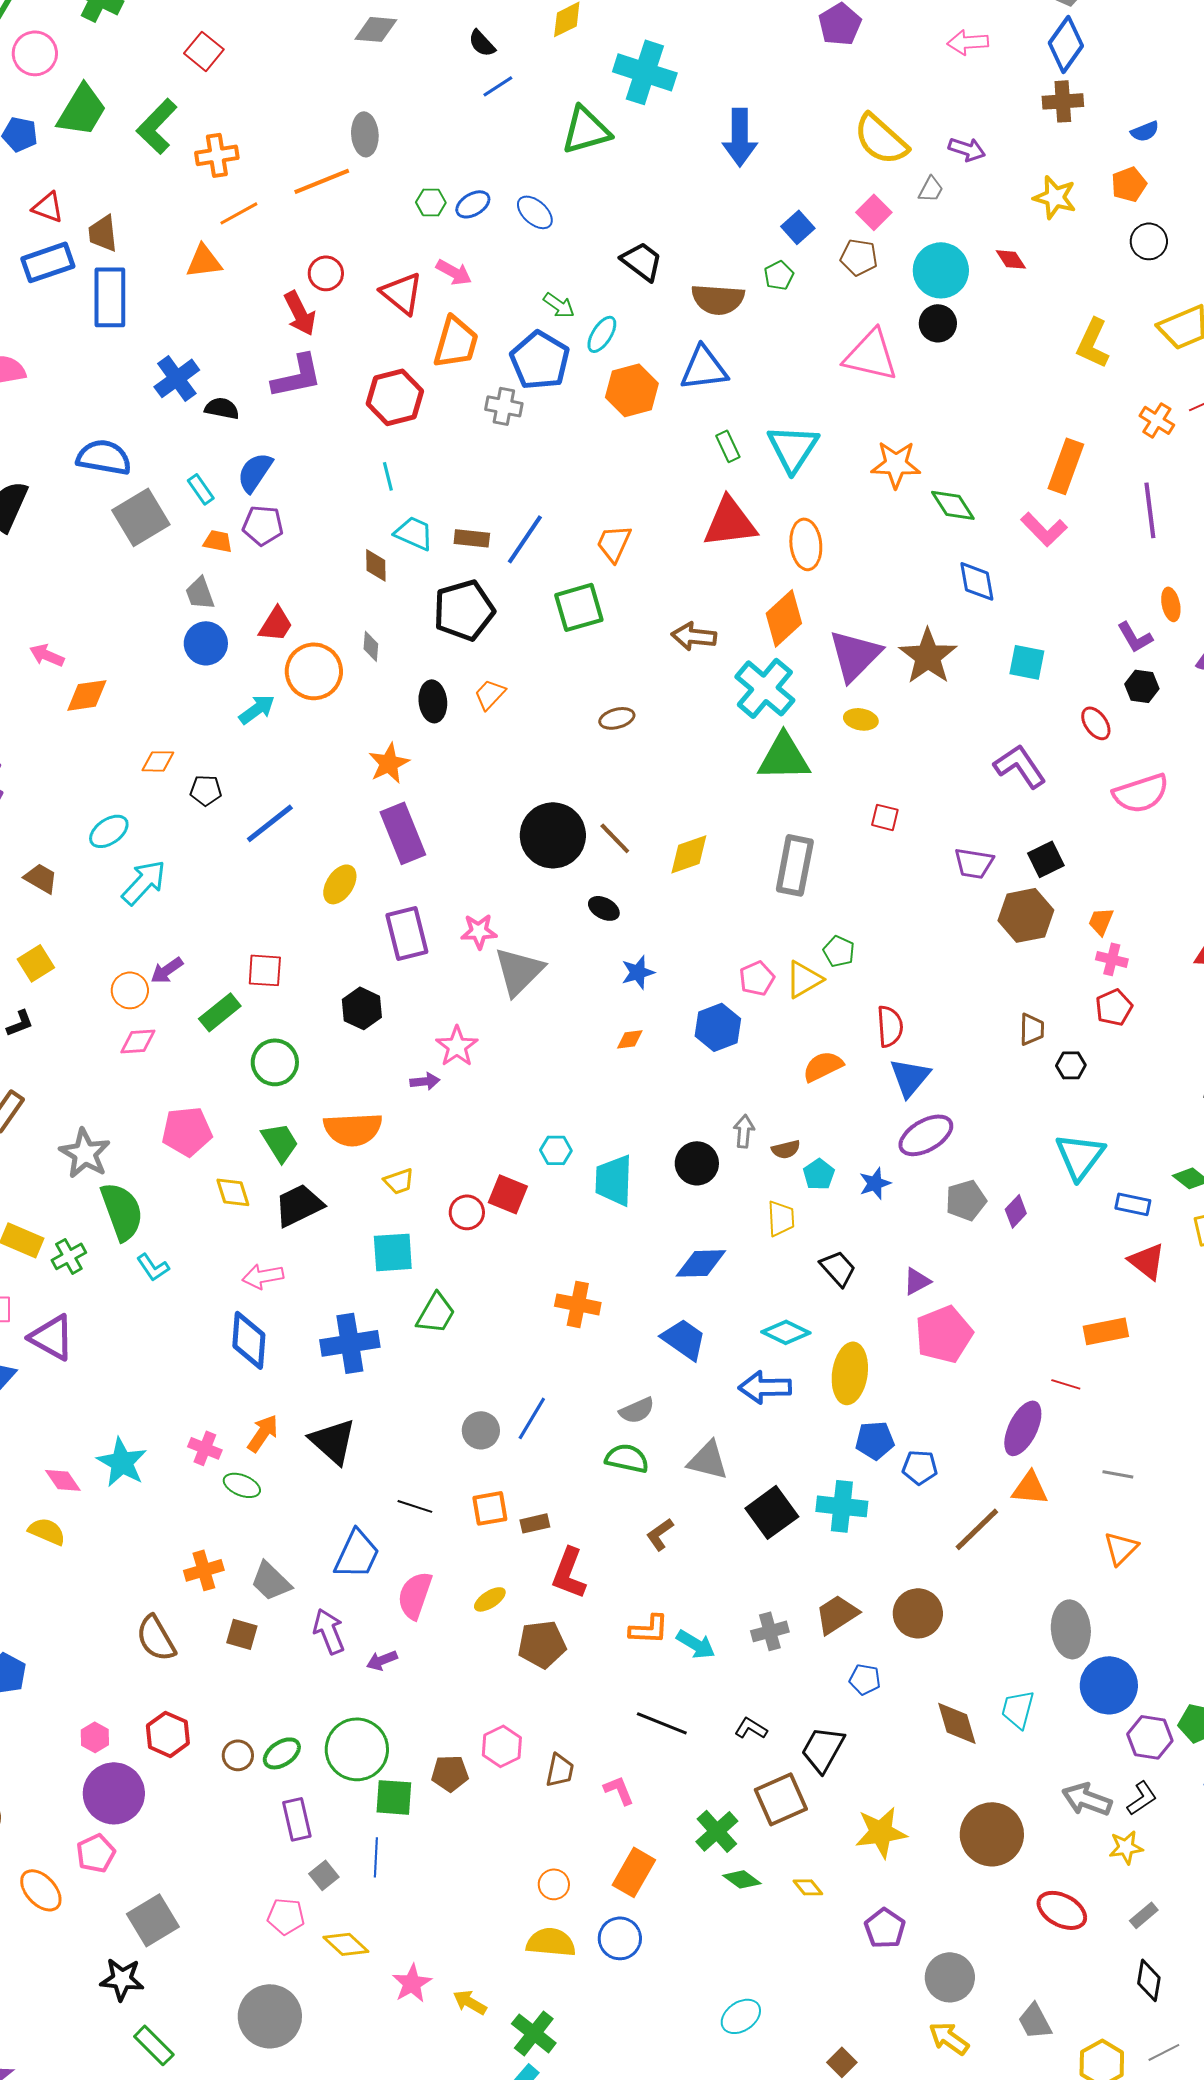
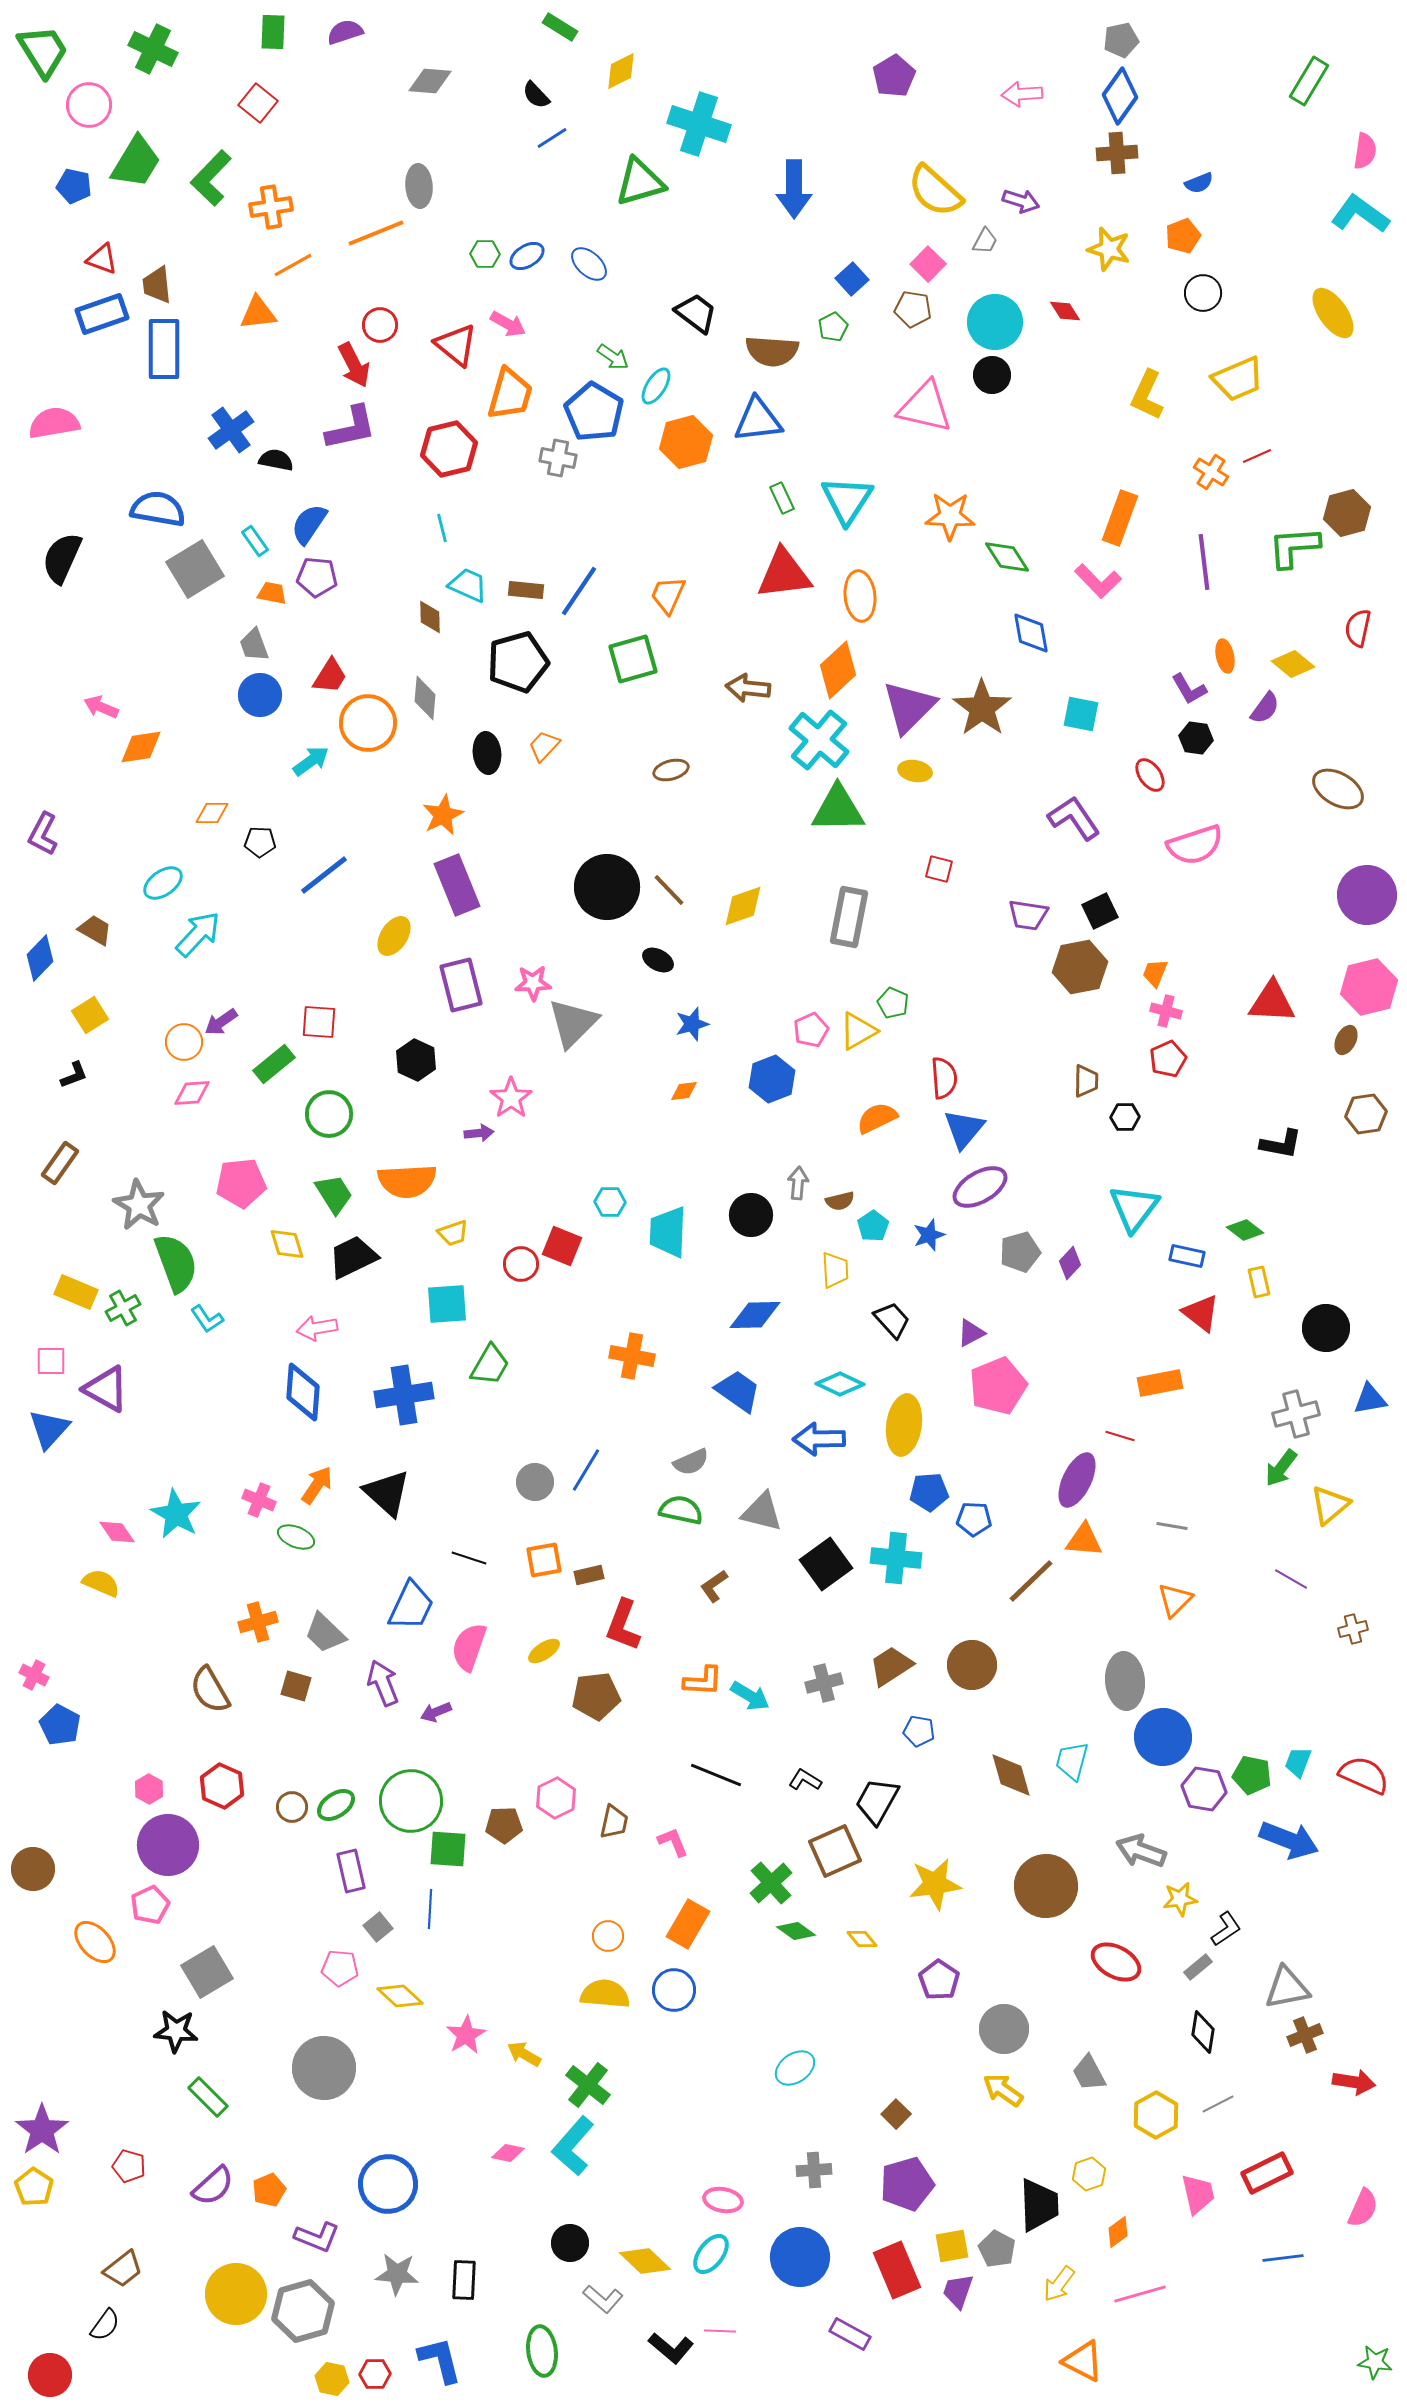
gray diamond: (371, 646) -> (425, 698), size x1.4
black L-shape: (1142, 1798) -> (1226, 1929), moved

